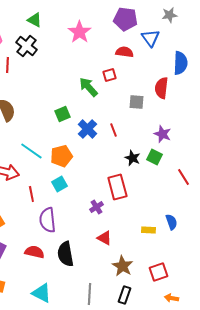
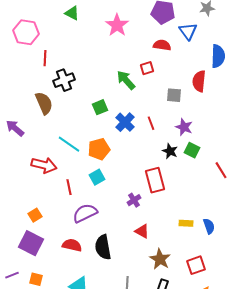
black cross: (26, 46) -> (64, 80), moved, turned 30
purple star: (162, 134) -> (184, 127), moved
purple semicircle: (47, 220) -> (85, 213), turned 70
blue semicircle: (171, 222) -> (209, 226), moved

